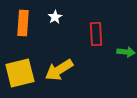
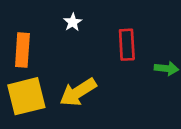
orange rectangle: (23, 23) -> (22, 50), moved

